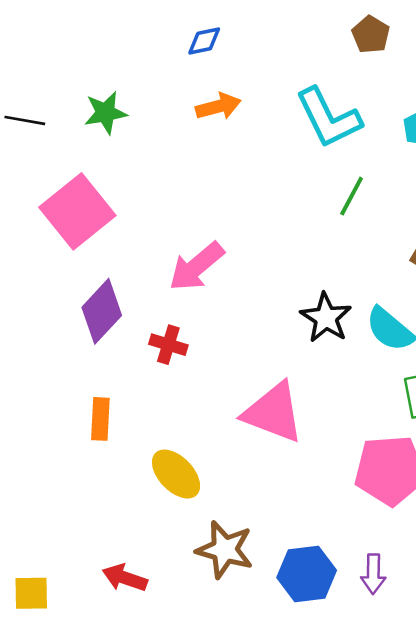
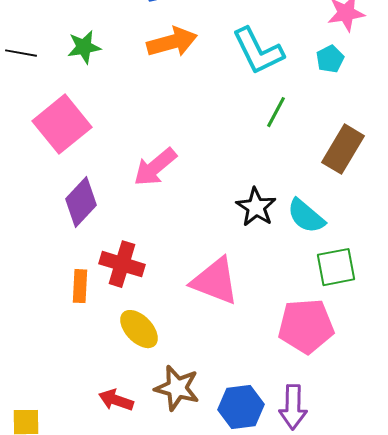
orange arrow: (218, 106) -> (172, 42), size x1.4
red cross: (168, 345) -> (122, 264), moved, size x1.5
purple arrow: (373, 574) -> (293, 407), size x1.4
red arrow: (125, 578) -> (116, 400), moved

